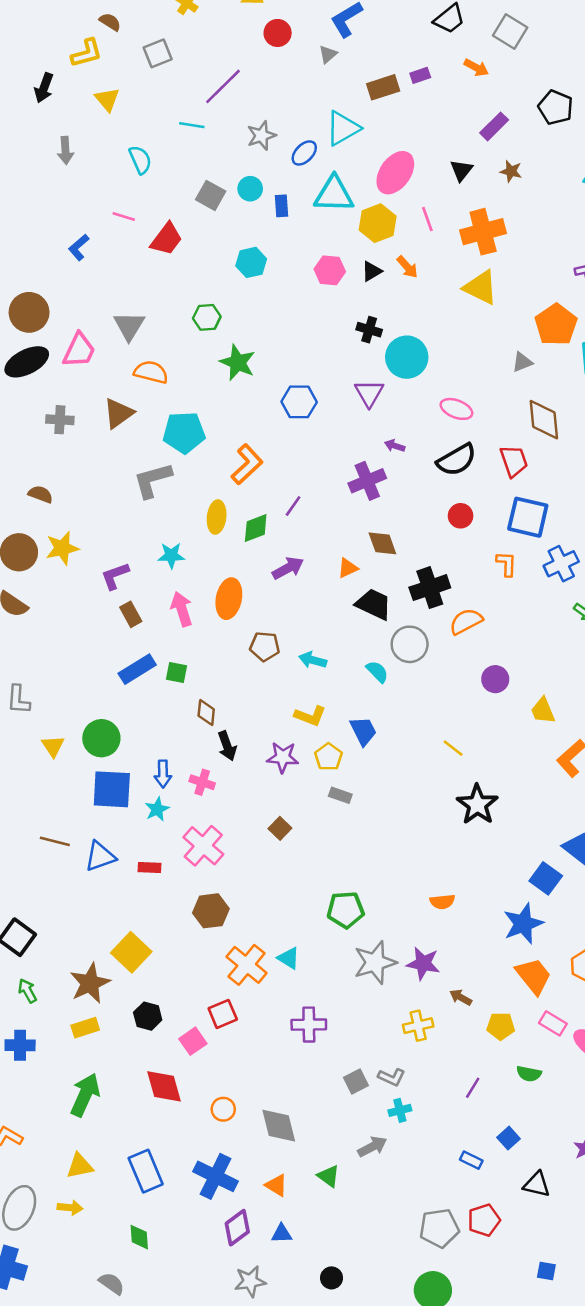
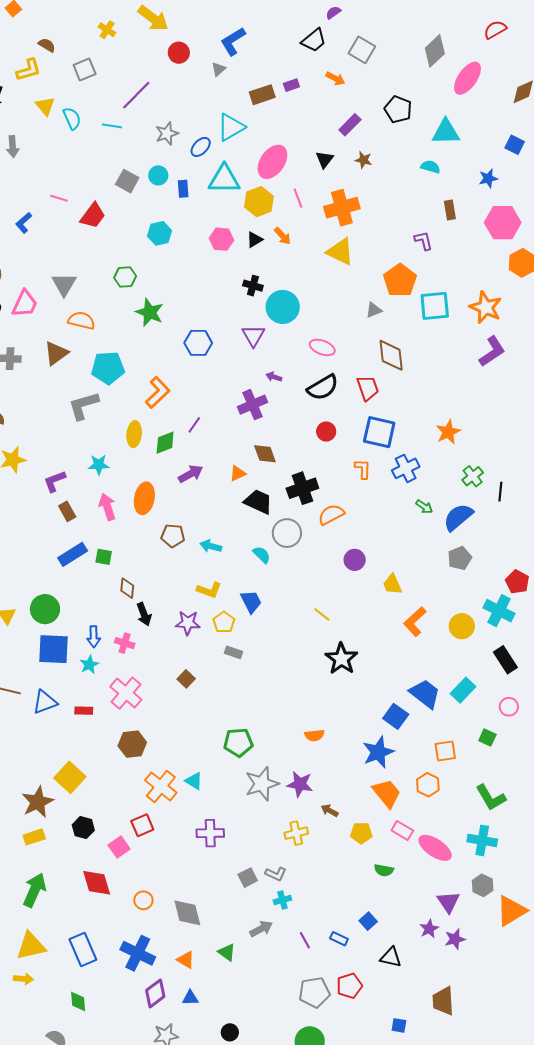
cyan semicircle: (140, 160) -> (72, 118), moved
purple line: (473, 1088) -> (305, 940), moved, turned -60
yellow triangle: (80, 1166) -> (31, 946), size x1.4

